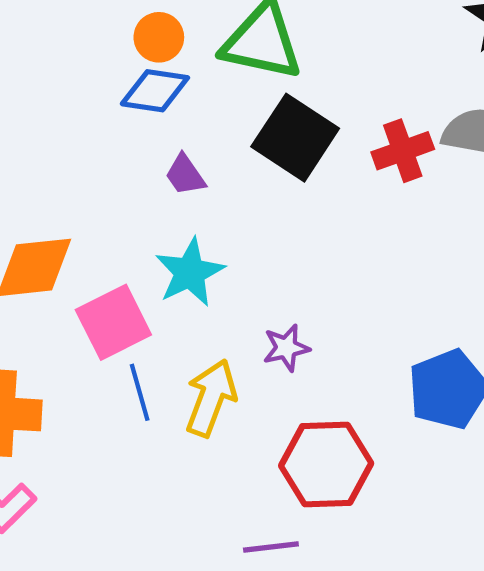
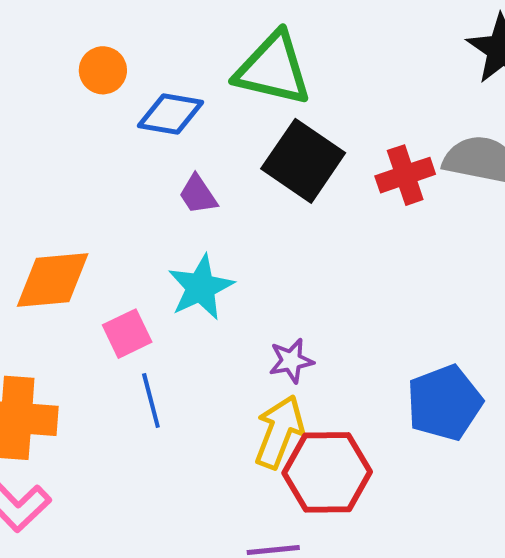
orange circle: (159, 37) -> (103, 70), moved
pink square: (113, 322) -> (127, 334), size x0.7
yellow arrow: (211, 398) -> (279, 432), moved

